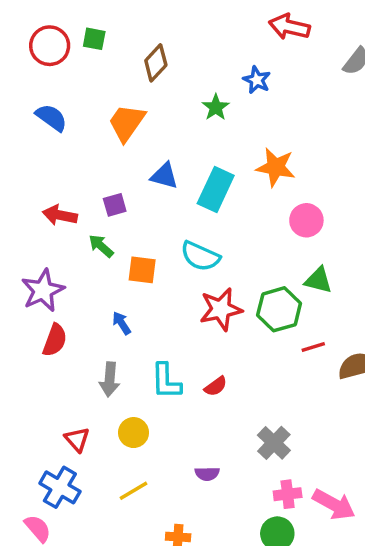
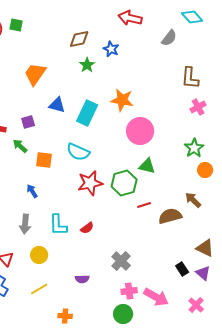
brown diamond: (156, 63) -> (79, 39), moved, turned 35
pink circle: (306, 220) -> (140, 131), size x1.4

